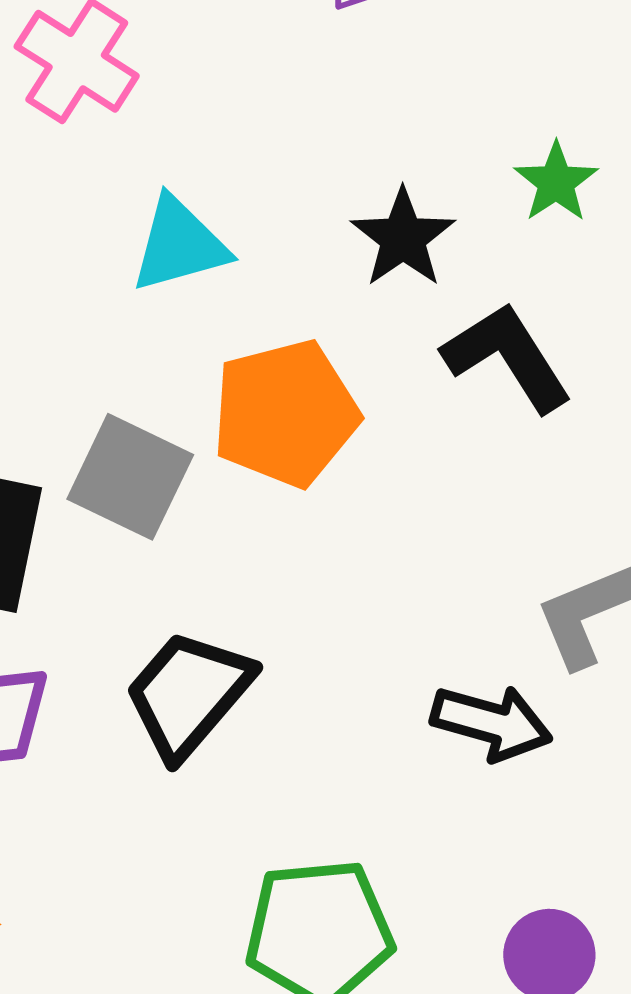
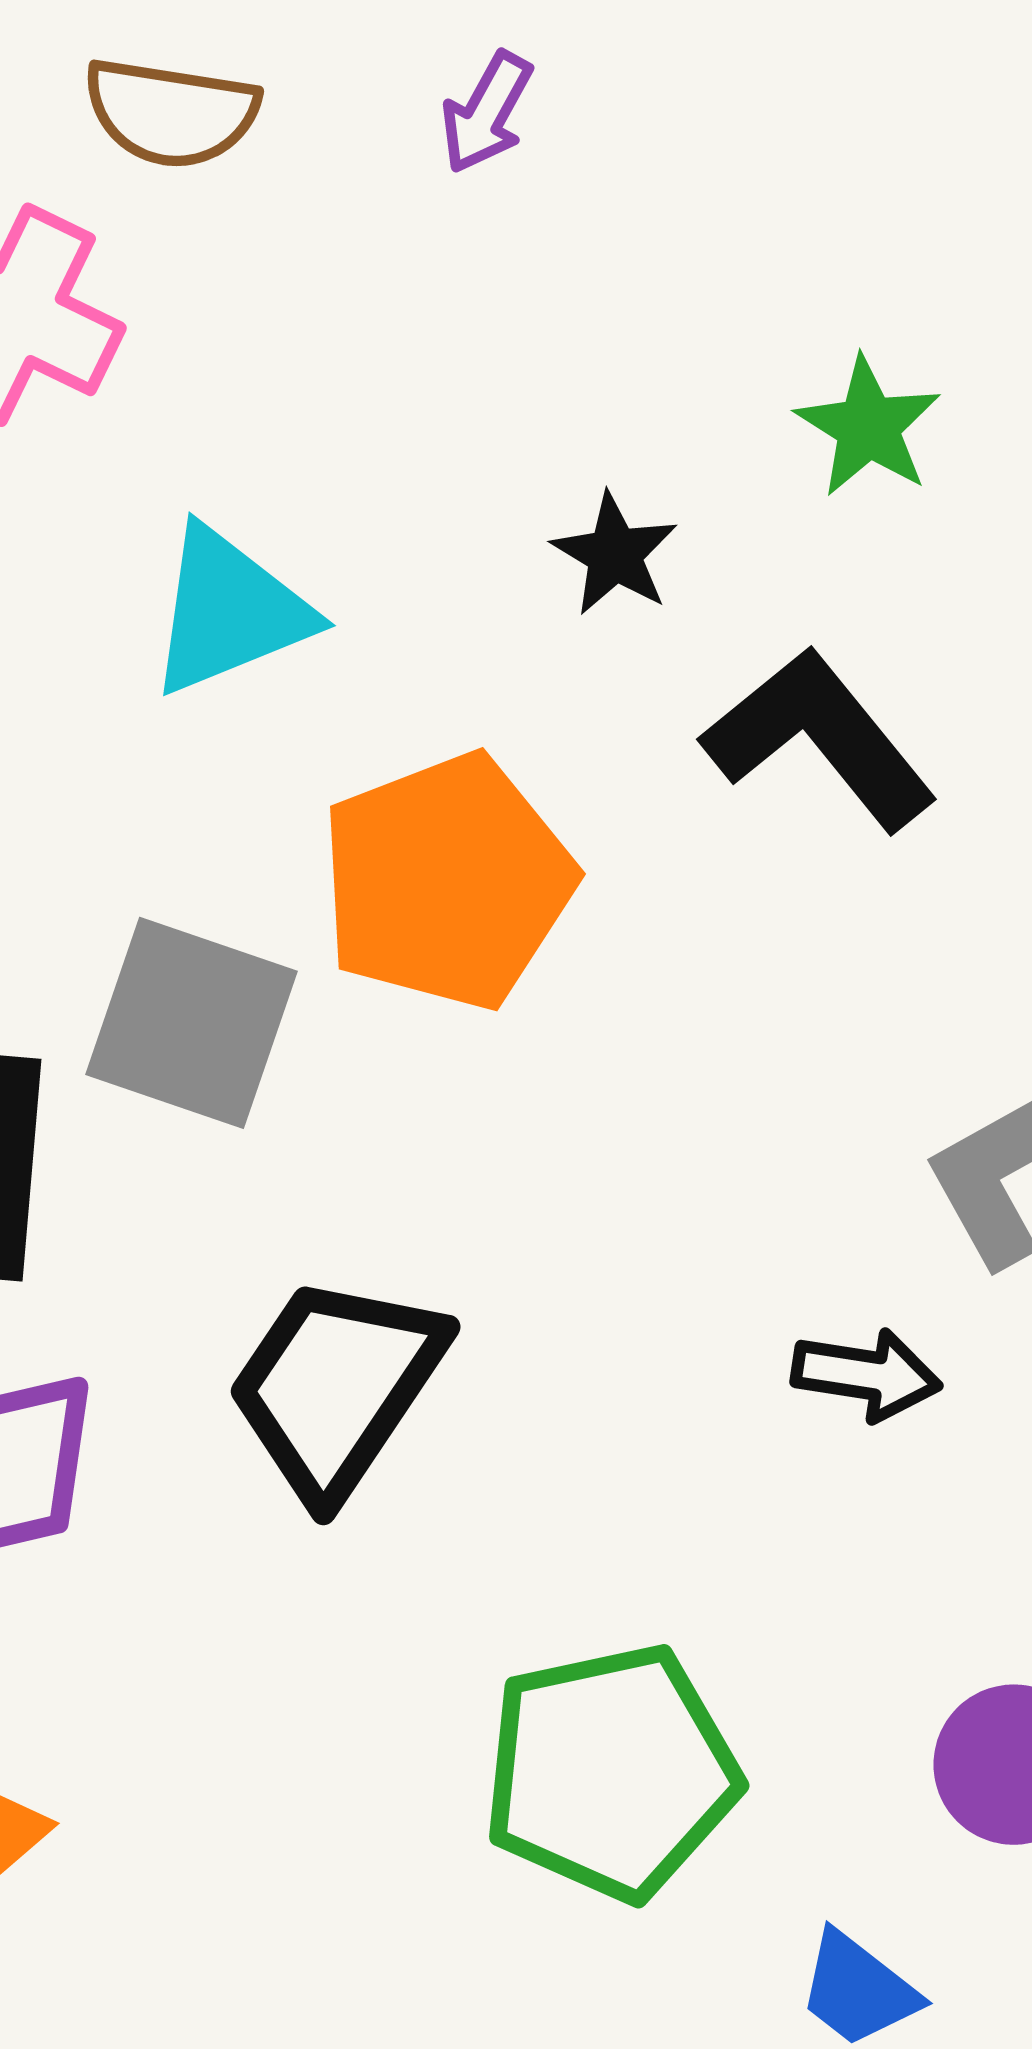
black star: (403, 238) -> (615, 554), size x0.7
black arrow: (491, 723) -> (866, 1375), size x0.7

